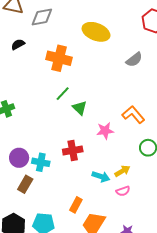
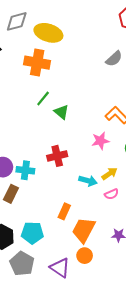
yellow ellipse: (96, 32) -> (48, 33), moved
pink star: (105, 131) -> (100, 141), moved

